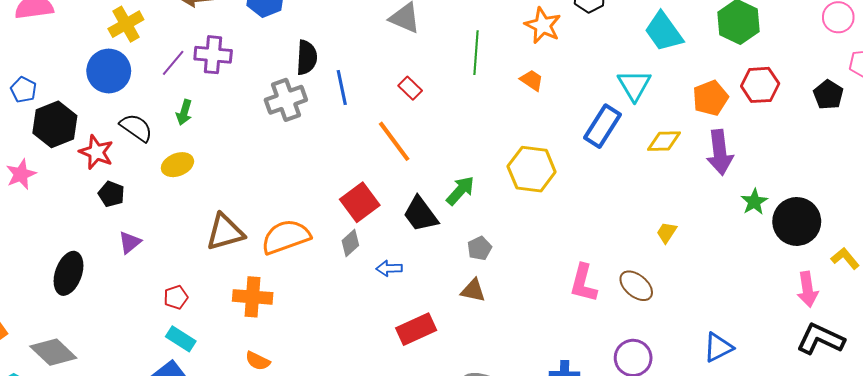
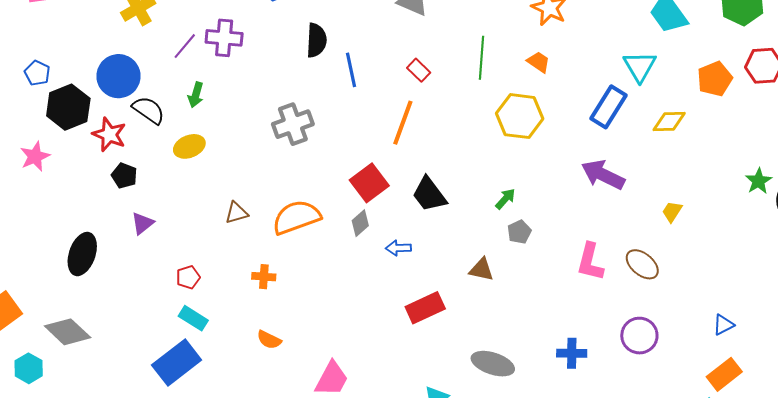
green line: (476, 53) -> (482, 58), moved
blue circle: (109, 71) -> (119, 76), moved
gray cross: (286, 100) -> (293, 124), moved
orange line: (394, 141) -> (403, 123), turned 57
purple arrow: (720, 152) -> (603, 175), moved, turned 123
yellow hexagon: (532, 169) -> (520, 116), moved
green arrow: (460, 191) -> (505, 199), moved, size x0.7
brown triangle: (225, 232) -> (237, 213), size x0.6
gray pentagon: (480, 248) -> (519, 232), moved
orange cross: (253, 297) -> (264, 277), size x0.6
blue triangle: (718, 347) -> (723, 325), size x0.7

